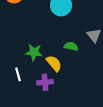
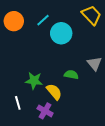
purple cross: (45, 82) -> (45, 111), turned 35

